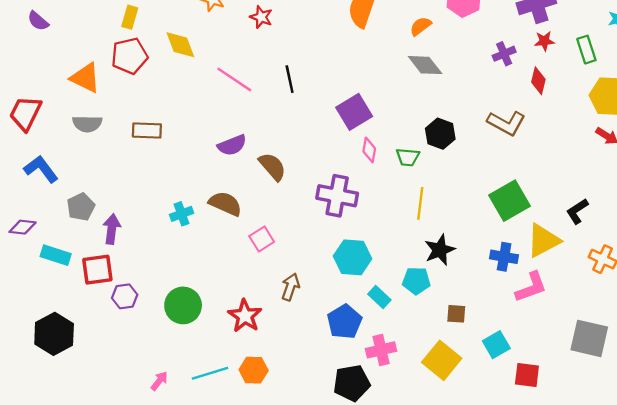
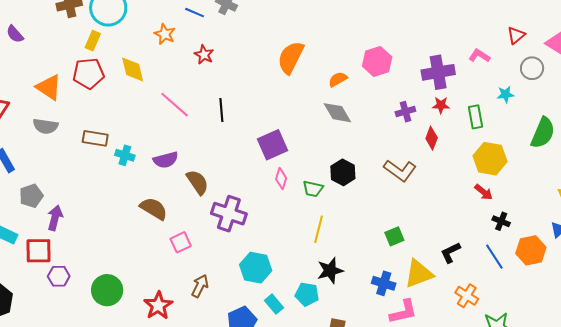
purple cross: (337, 196) -> (229, 214), moved
green square: (510, 201) -> (394, 236), size x0.6
cyan cross: (182, 214) -> (125, 155), moved, turned 30

